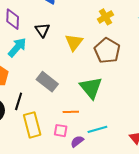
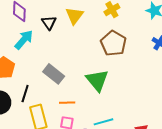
yellow triangle: (74, 42) -> (74, 16), moved
orange line: (71, 112) -> (67, 103), moved

